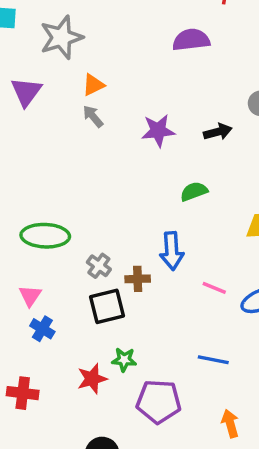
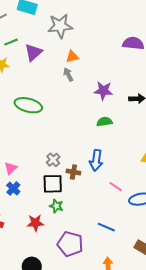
green semicircle: (194, 191) -> (104, 122), moved
green ellipse: (45, 236) -> (28, 105), moved
green star: (124, 360) -> (56, 206), moved

